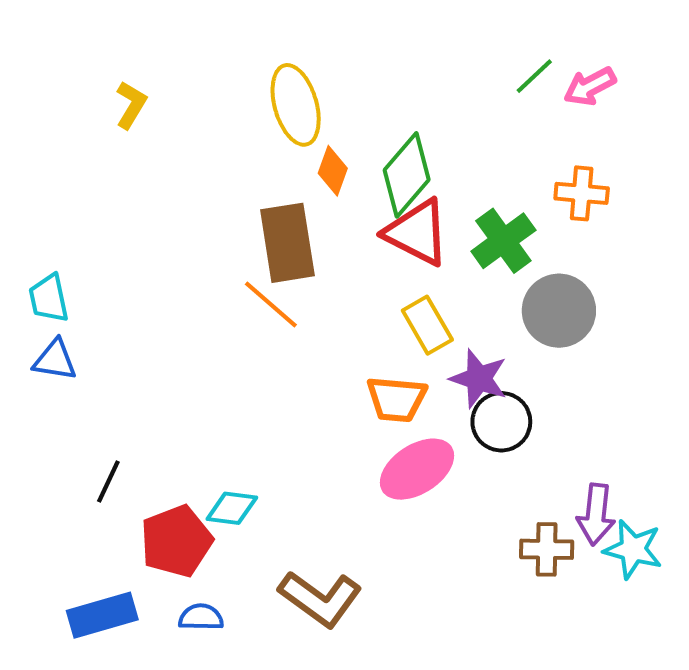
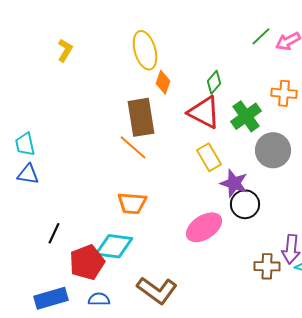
green diamond: (407, 175) -> (214, 82), moved, size x0.6
orange trapezoid: (396, 399) -> (132, 203), moved
cyan diamond: (232, 508) -> (114, 246), size x1.5

